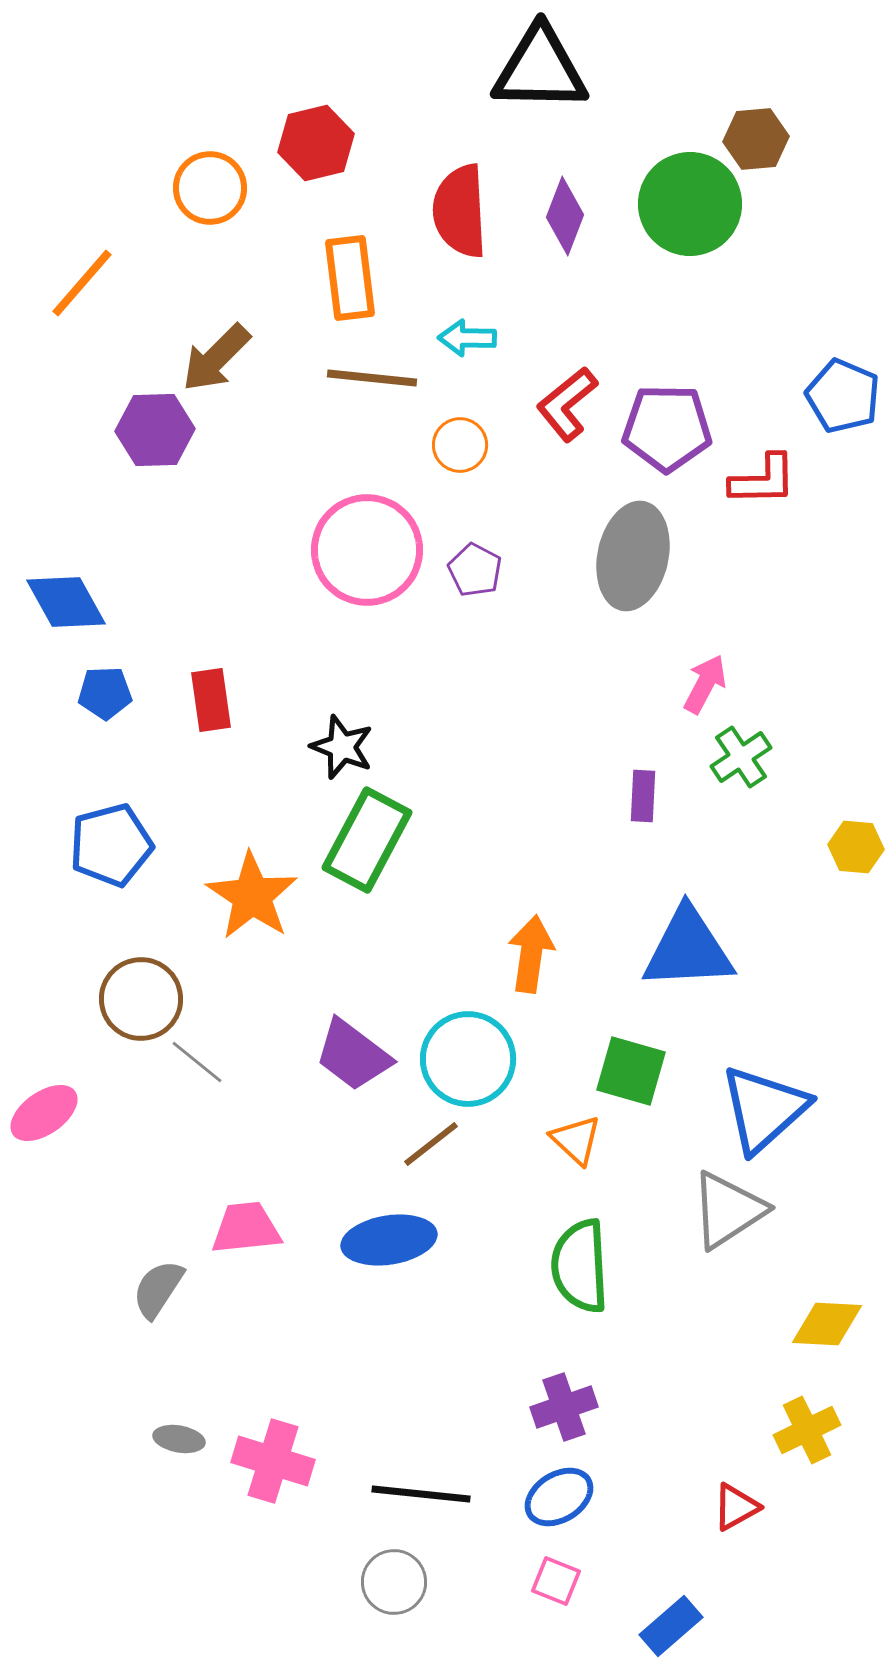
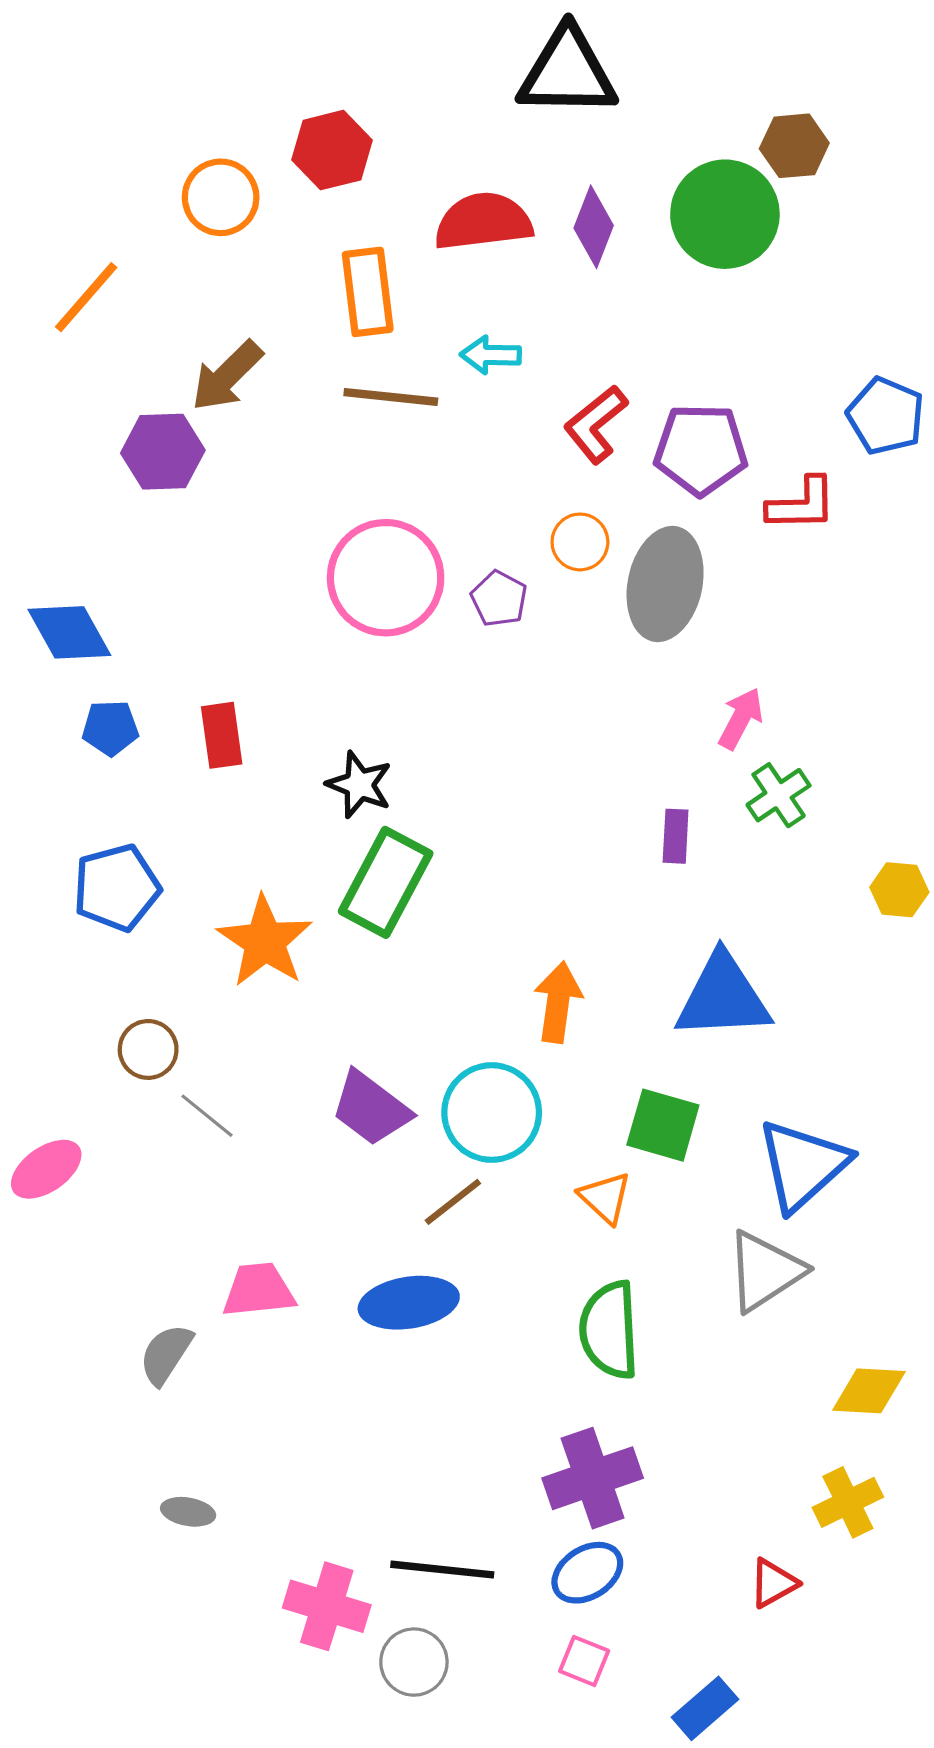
red semicircle: (460, 211) -> (483, 222), turned 86
orange circle: (460, 445) -> (580, 542), moved
brown circle: (141, 999) -> (148, 1049), size x0.7
purple cross: (564, 1407) -> (593, 1478), size x1.4
pink cross: (273, 1461) -> (327, 1606), moved

